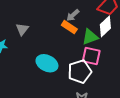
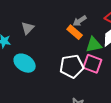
cyan ellipse: (47, 63) -> (25, 63), moved
white pentagon: (80, 72) -> (72, 66), moved

